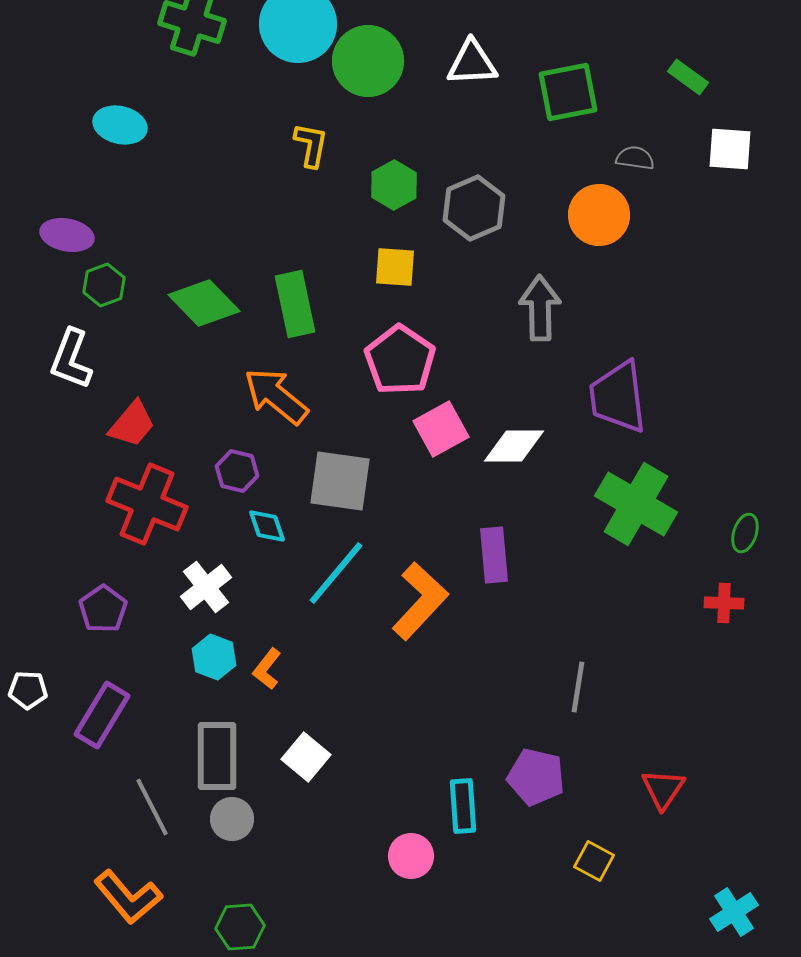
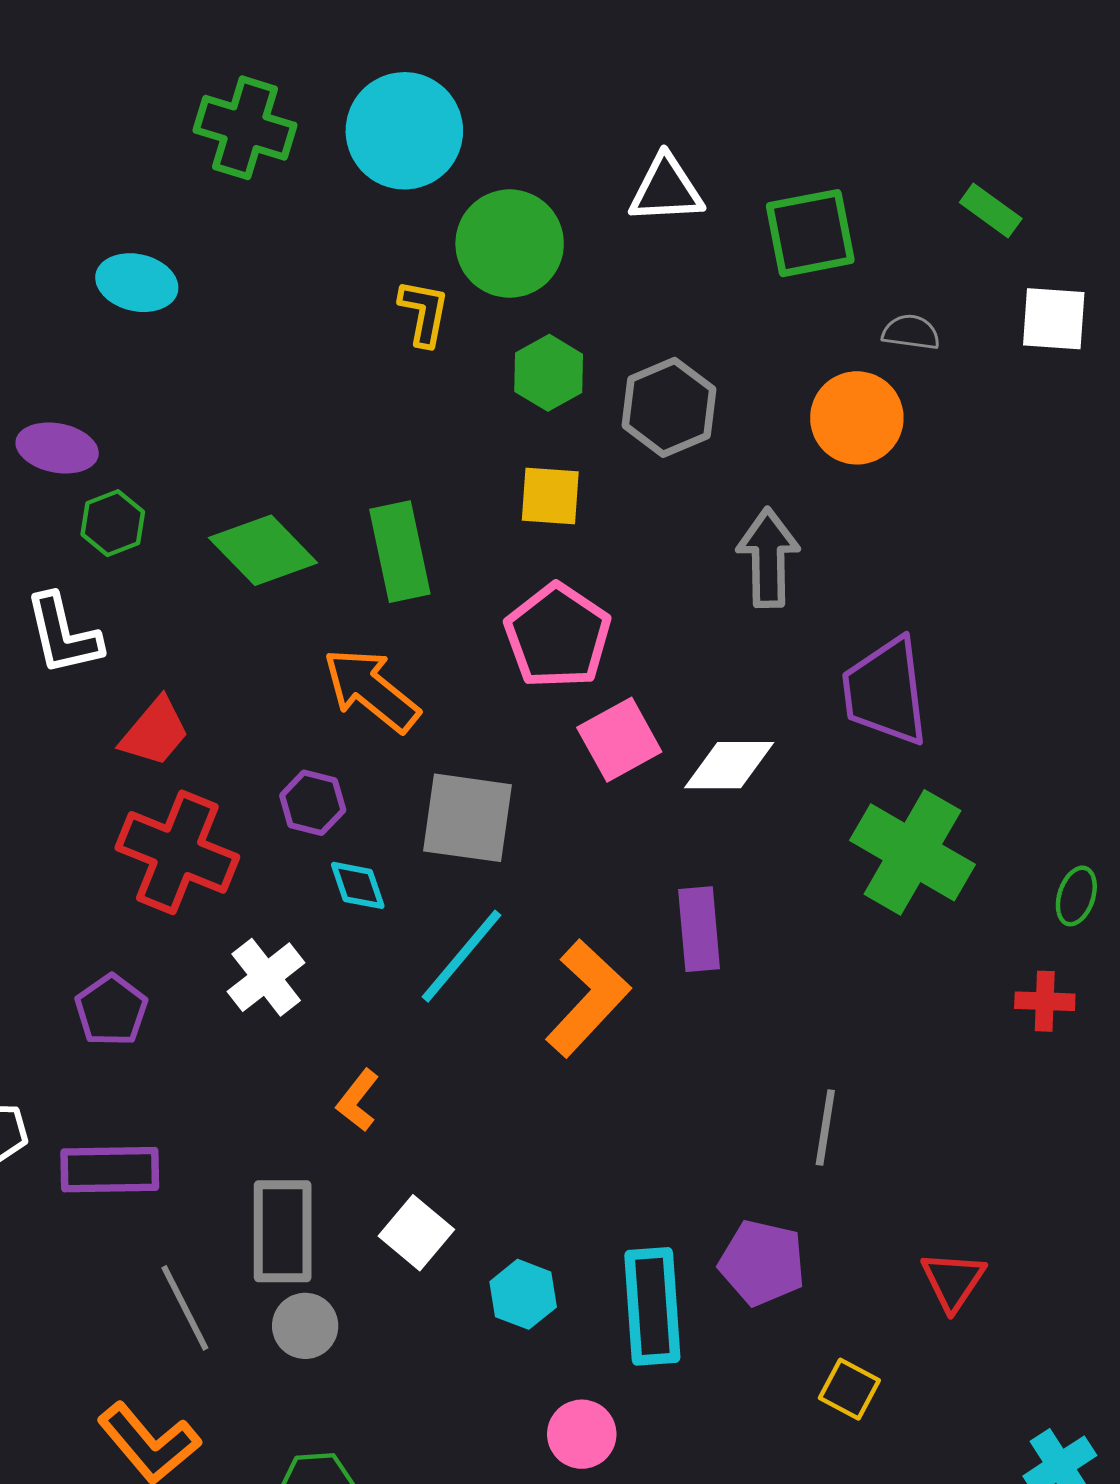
green circle: (368, 61) -> (510, 244), moved
white L-shape: (71, 359) -> (63, 634), turned -34
cyan hexagon: (214, 657) -> (523, 1294), moved
purple rectangle: (102, 715) -> (110, 1170), turned 58
cyan rectangle: (463, 806) -> (652, 1306), size x1.4
pink circle: (411, 856) -> (582, 1434), moved

